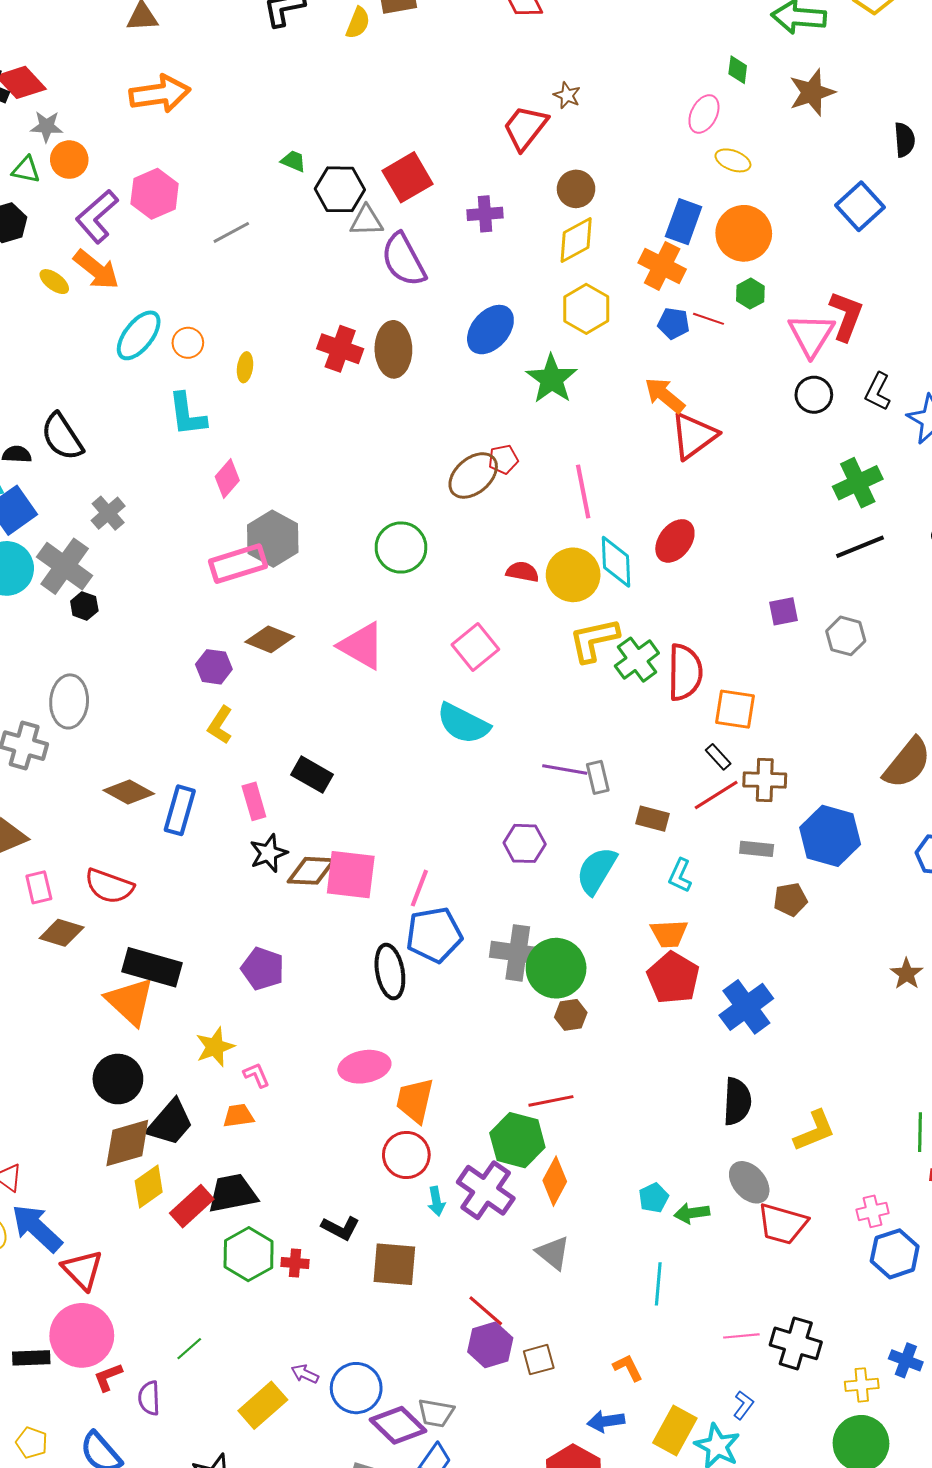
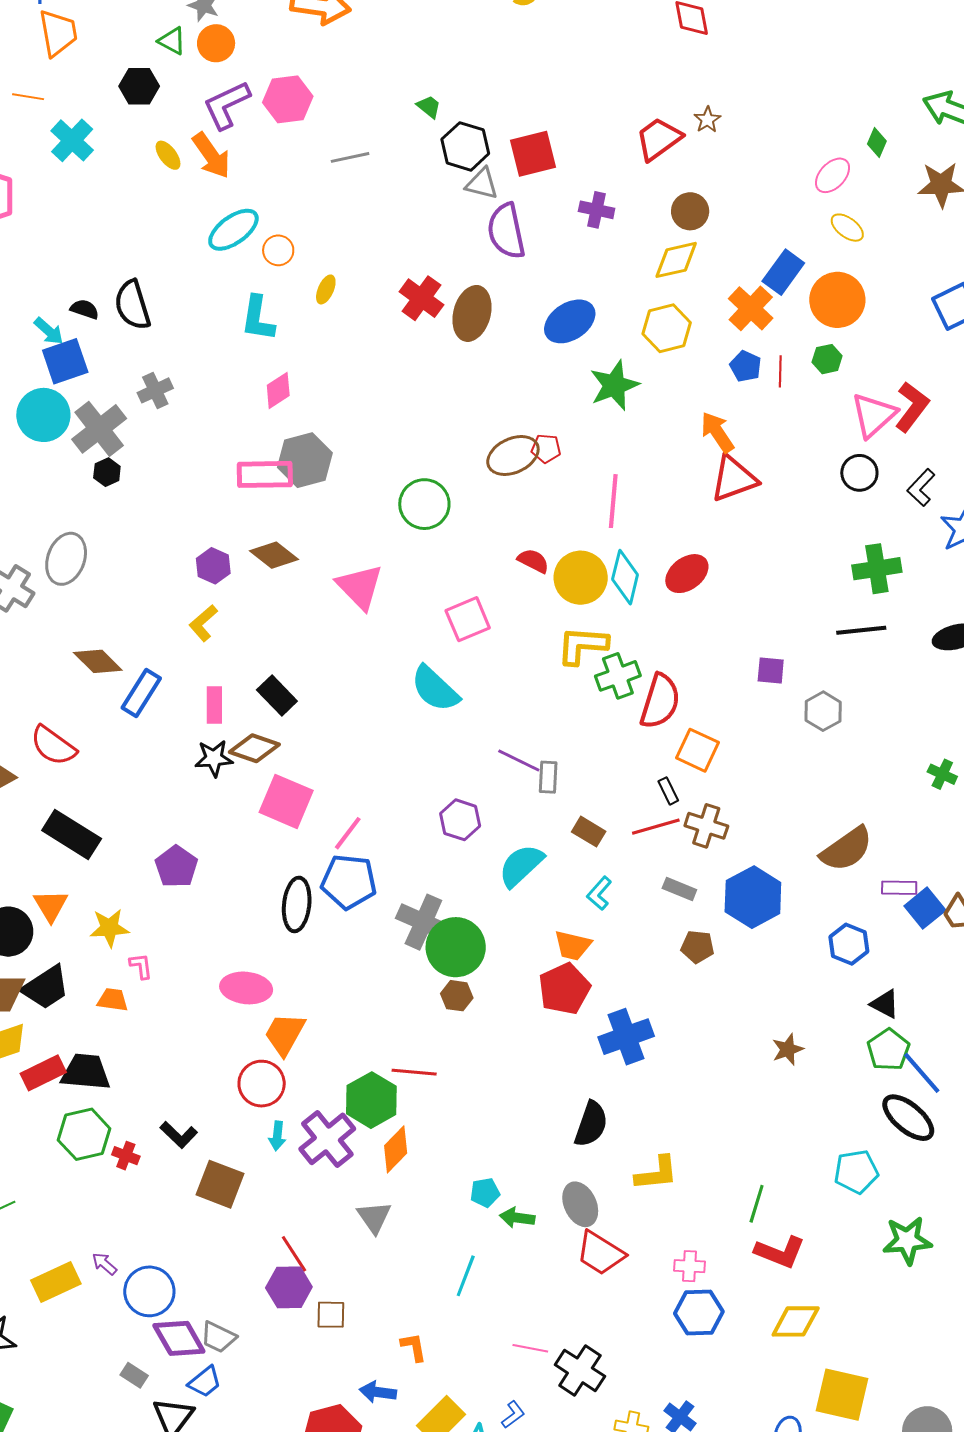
red line: (709, 319) -> (780, 371), turned 56
brown diamond: (311, 871) -> (254, 748), moved
orange triangle: (130, 1001) -> (51, 906), moved, size x0.7

